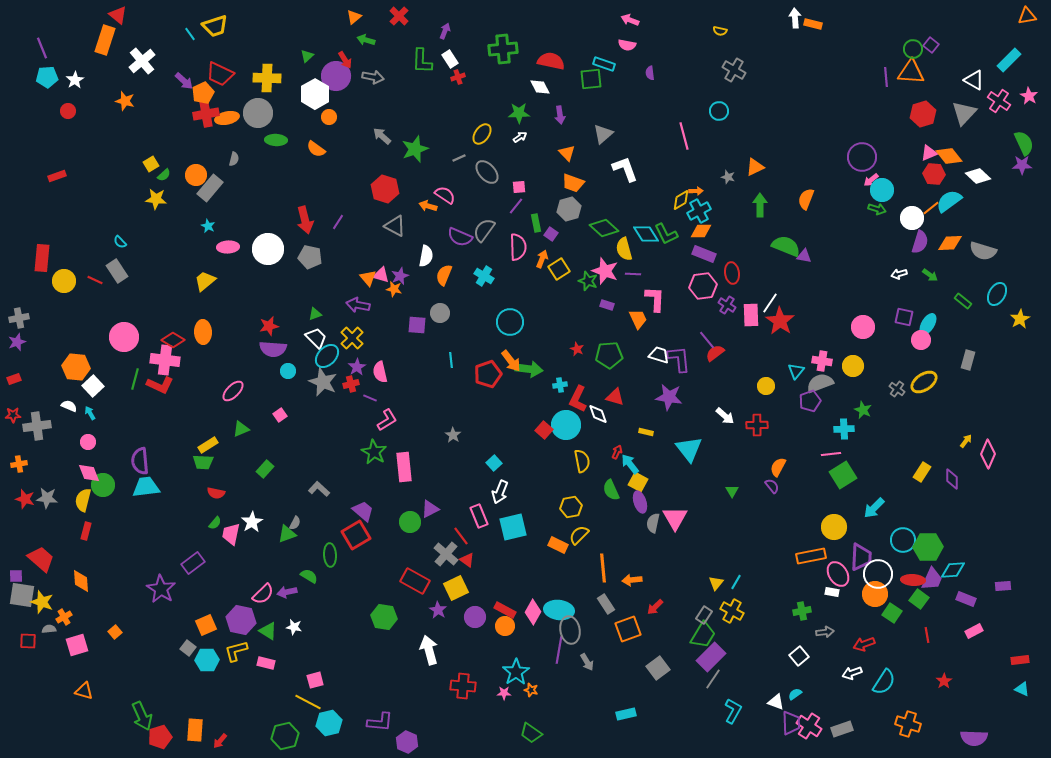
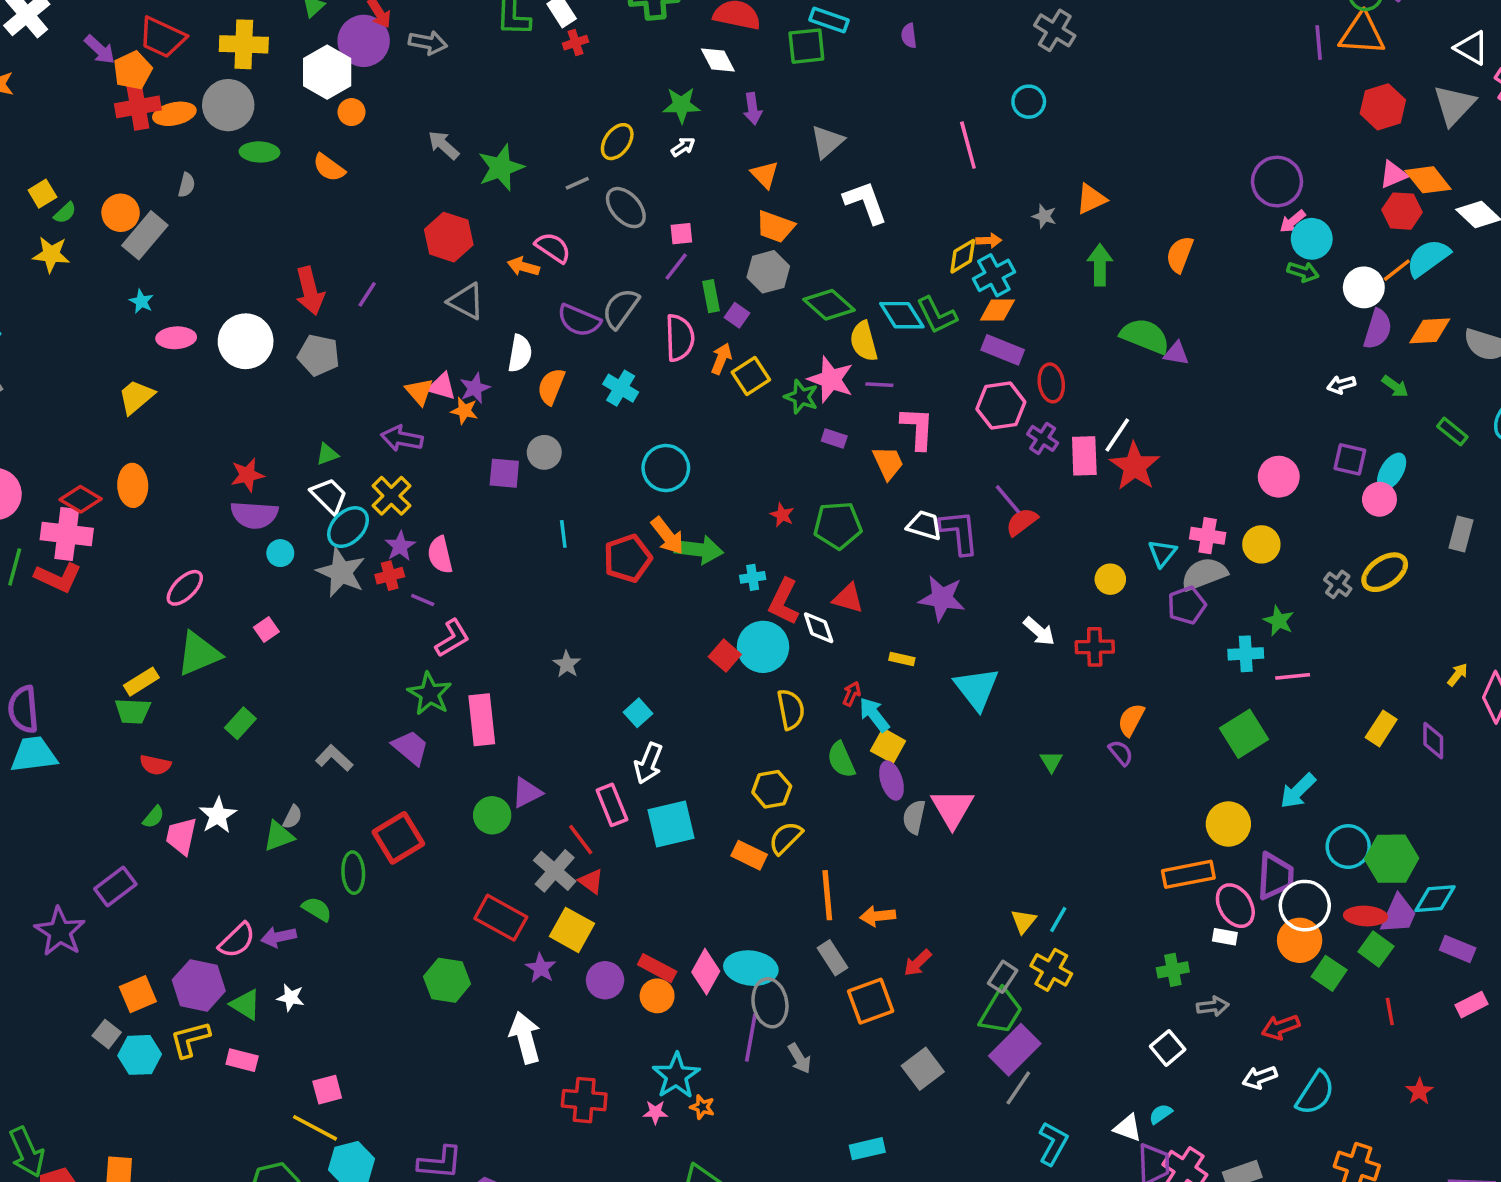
green triangle: (241, 429) -> (199, 654), size x1.6
pink line: (831, 454) -> (1293, 676), moved
purple trapezoid: (363, 511) -> (411, 748), moved
yellow square: (456, 588) -> (572, 930), turned -35

